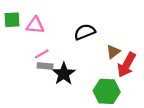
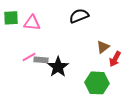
black semicircle: (85, 32) -> (79, 16), moved
pink line: (42, 54) -> (29, 57), moved
red arrow: (126, 65) -> (115, 59), size x0.7

